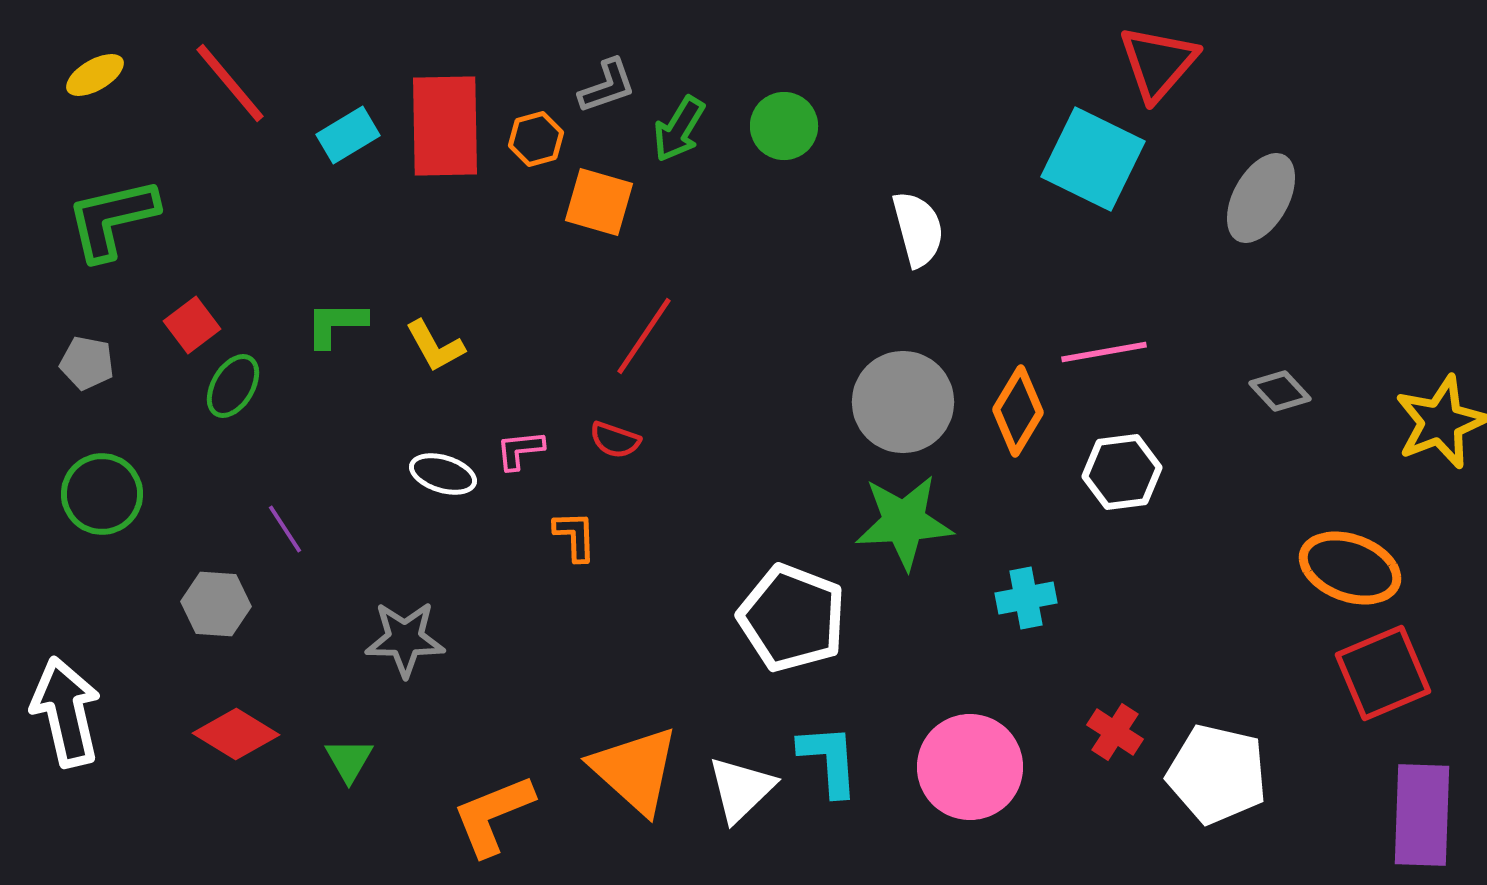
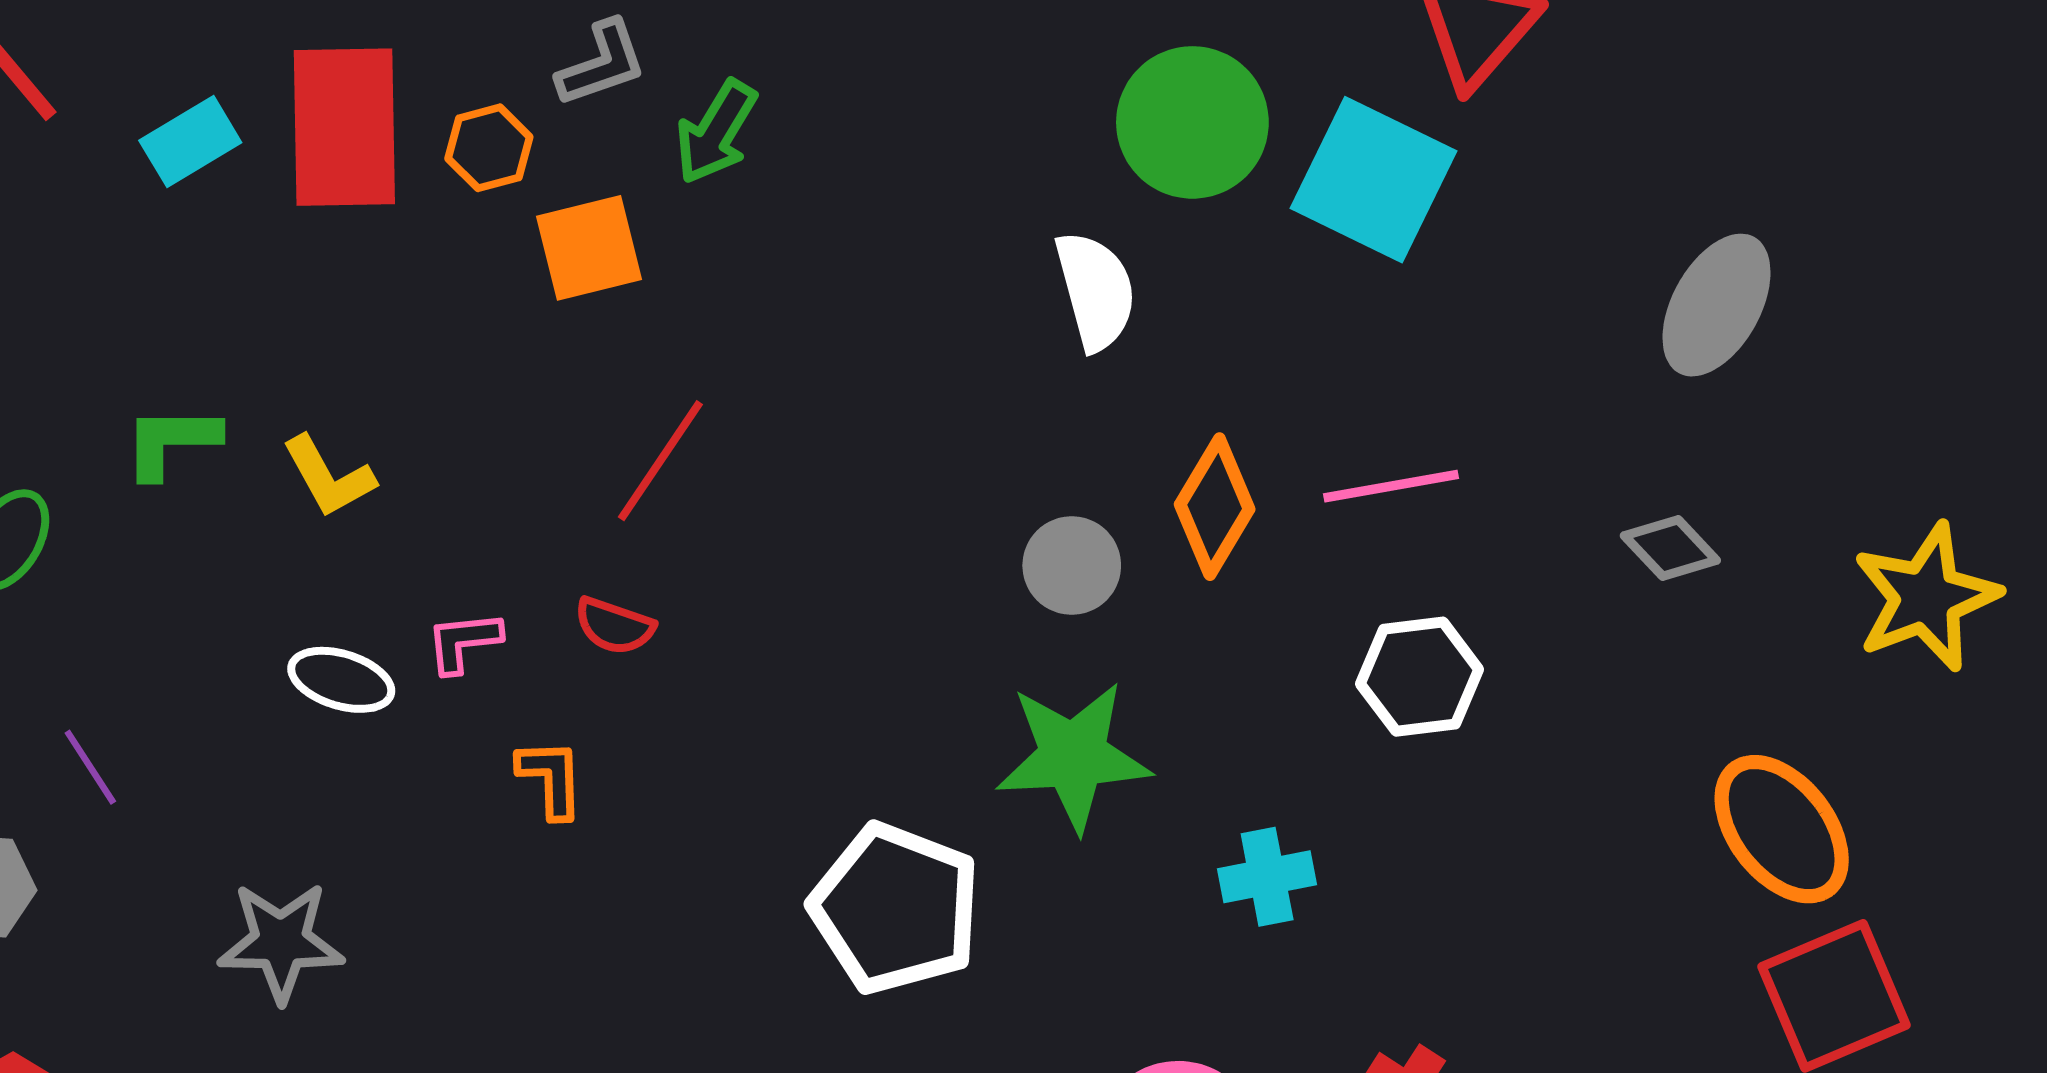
green circle: (784, 126) -> (1192, 122), moved, size x1.4
gray ellipse: (1261, 198) -> (1716, 305), moved
orange square: (599, 202) -> (589, 248), turned -30
gray circle: (903, 402) -> (1072, 565), size x0.6
orange diamond: (1018, 411) -> (1215, 507), moved
orange ellipse: (1350, 568) -> (1782, 829), turned 32

